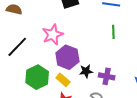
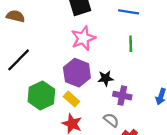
pink star: (53, 35) -> (83, 38), moved
black star: (86, 71) -> (106, 78), moved

